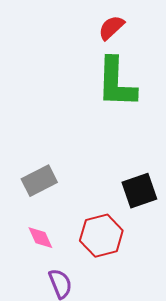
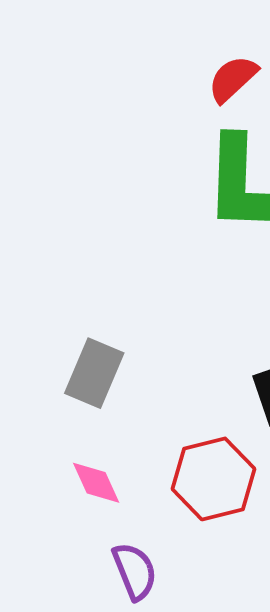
gray rectangle: (39, 181) -> (94, 373), turned -40

